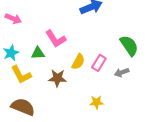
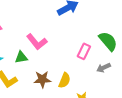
yellow semicircle: (78, 62) -> (65, 80), moved
pink rectangle: (99, 63) -> (84, 51), moved

